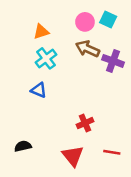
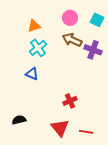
cyan square: (108, 19) -> (97, 20), moved
red line: (112, 152) -> (86, 132), moved

